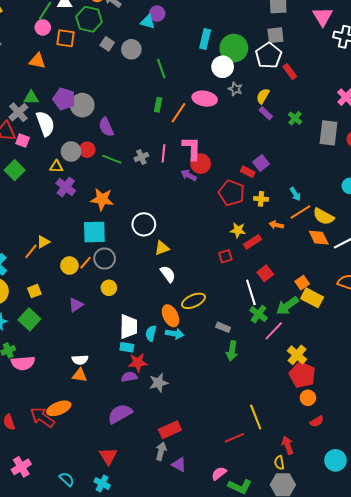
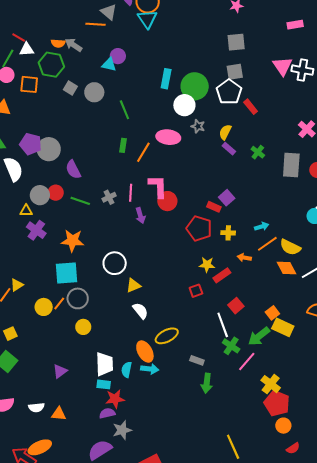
pink triangle: (323, 17) -> (283, 66), moved
purple arrow: (189, 175) -> (140, 216), moved, turned -133
cyan arrow: (295, 194) -> (262, 226), turned -72
purple triangle: (76, 305) -> (60, 371), moved
white semicircle: (80, 360) -> (36, 407), moved
gray star: (159, 383) -> (122, 430), moved

